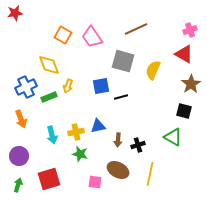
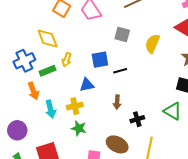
gray square: (123, 61) -> (122, 34), size x0.7
orange arrow: (21, 119) -> (33, 91), moved
blue triangle: (98, 126) -> (87, 85), moved
brown arrow: (118, 140) -> (117, 102), moved

